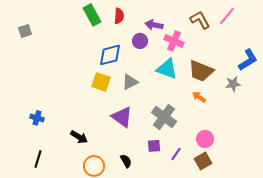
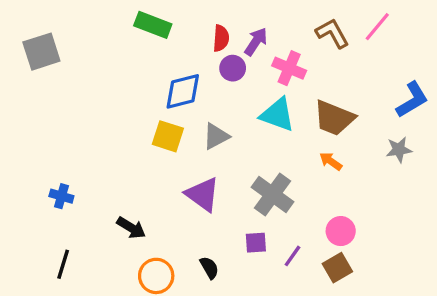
green rectangle: (92, 15) -> (153, 25), turned -40
red semicircle: (119, 16) -> (221, 38), moved
purple arrow: (154, 25) -> (256, 42), turned 114
gray square: (25, 31) -> (41, 52), size x1.6
gray star: (233, 84) -> (399, 150), moved

